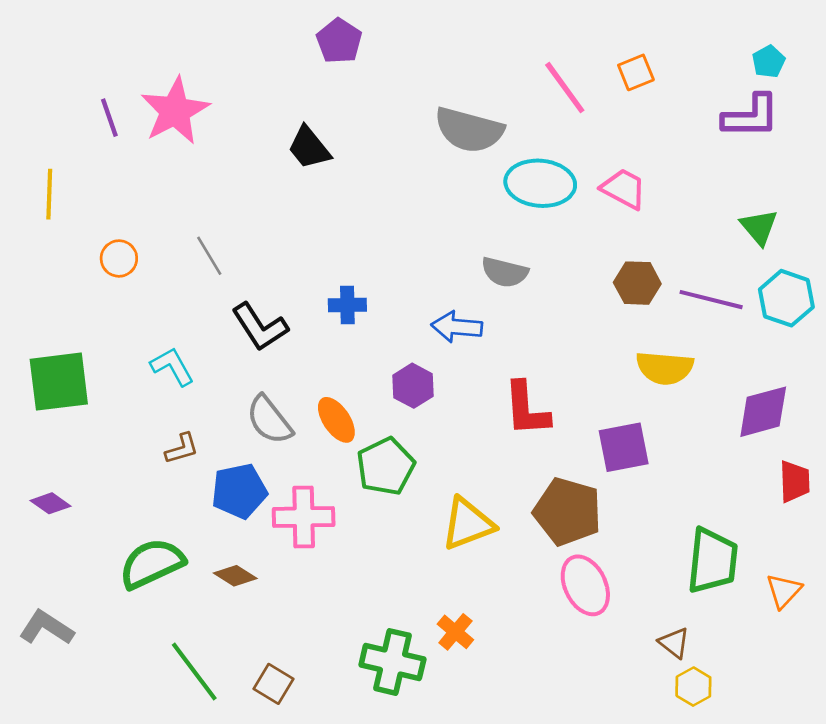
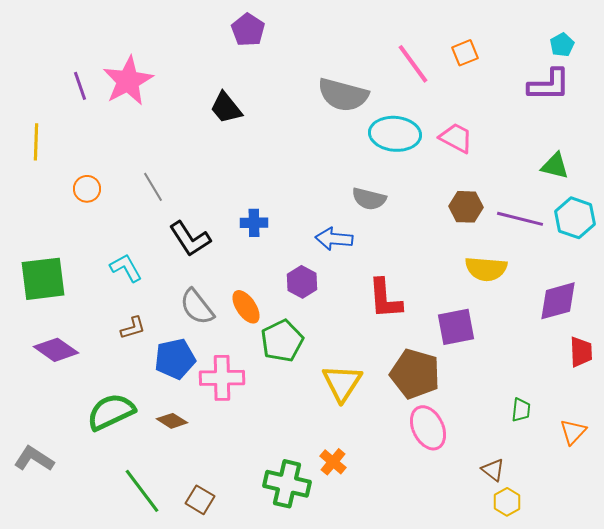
green triangle: (759, 227) -> (555, 166), turned -36
purple diamond: (51, 503) -> (56, 350), moved, size x1.5
yellow triangle: (468, 524) -> (342, 383), turned -36
green trapezoid: (713, 561) -> (521, 410), size x0.5

